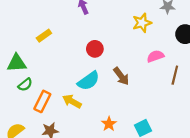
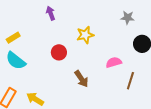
yellow star: (142, 23) -> (85, 35), moved
cyan semicircle: (89, 81) -> (16, 61), moved, turned 70

